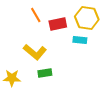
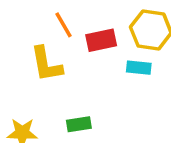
yellow L-shape: (35, 52) -> (46, 64), moved, turned 40

